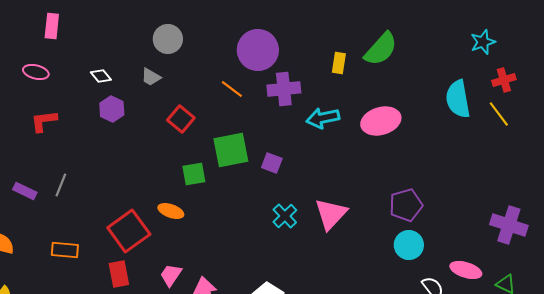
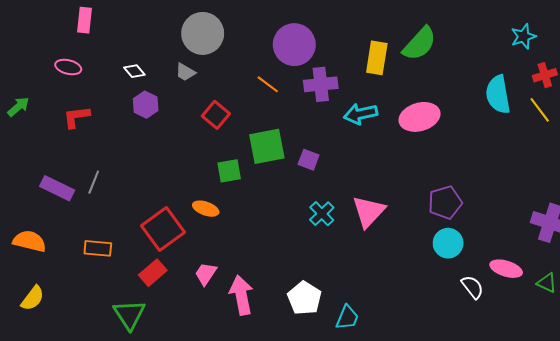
gray circle: (168, 39) -> (203, 33), size x1.4
yellow rectangle: (339, 63) -> (377, 58), size x1.5
purple rectangle: (25, 191) -> (57, 188), size x1.4
red rectangle: (119, 274) -> (153, 273), turned 60

